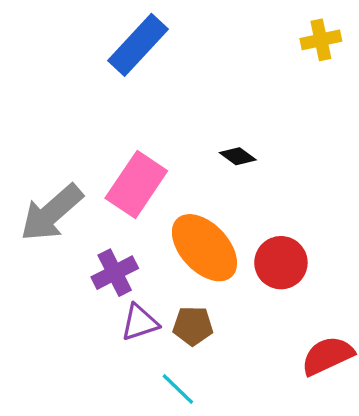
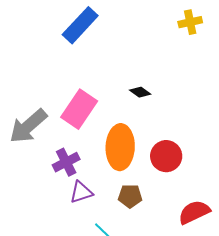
orange ellipse: (204, 248) -> (120, 147), turned 45
brown pentagon: (193, 326) -> (130, 196), moved

